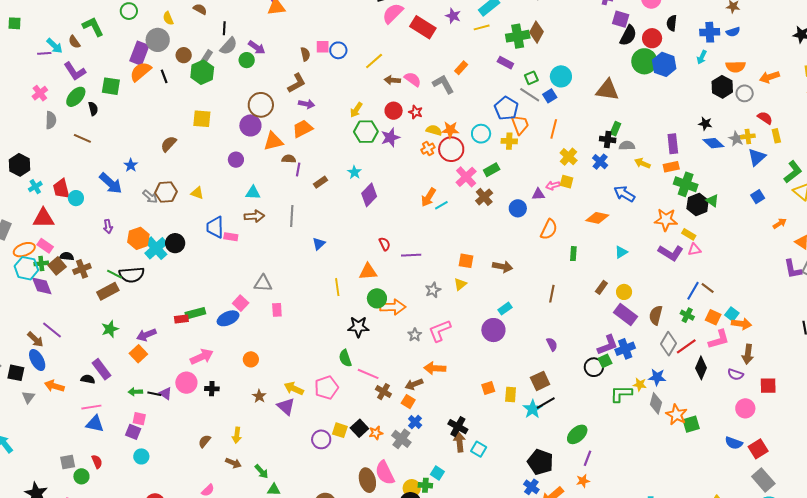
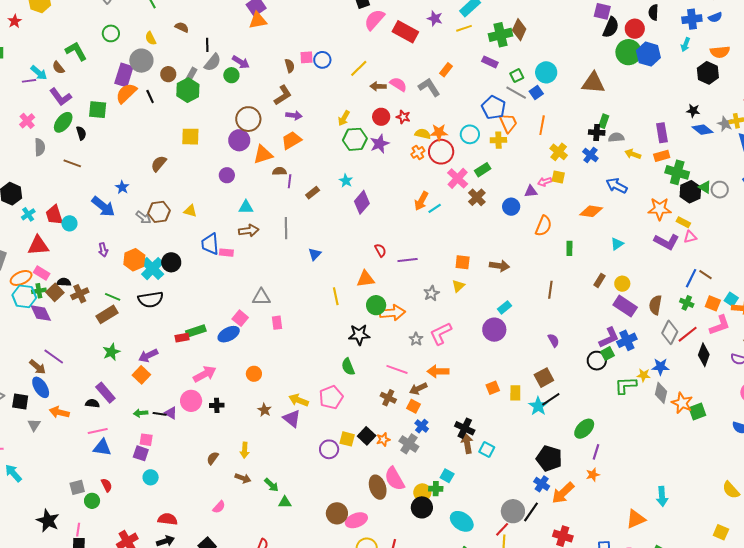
gray circle: (745, 93) -> (720, 190), moved
black semicircle: (132, 275) -> (151, 300), moved
pink line: (368, 374) -> (397, 369), moved

